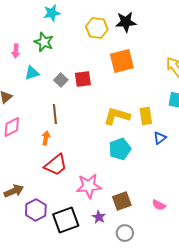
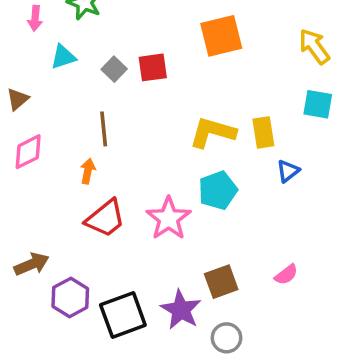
pink star: (89, 186) -> (169, 218), moved, turned -30
pink semicircle: (159, 205) -> (286, 275), moved, turned -64
purple star: (99, 217) -> (181, 310), size x1.6

